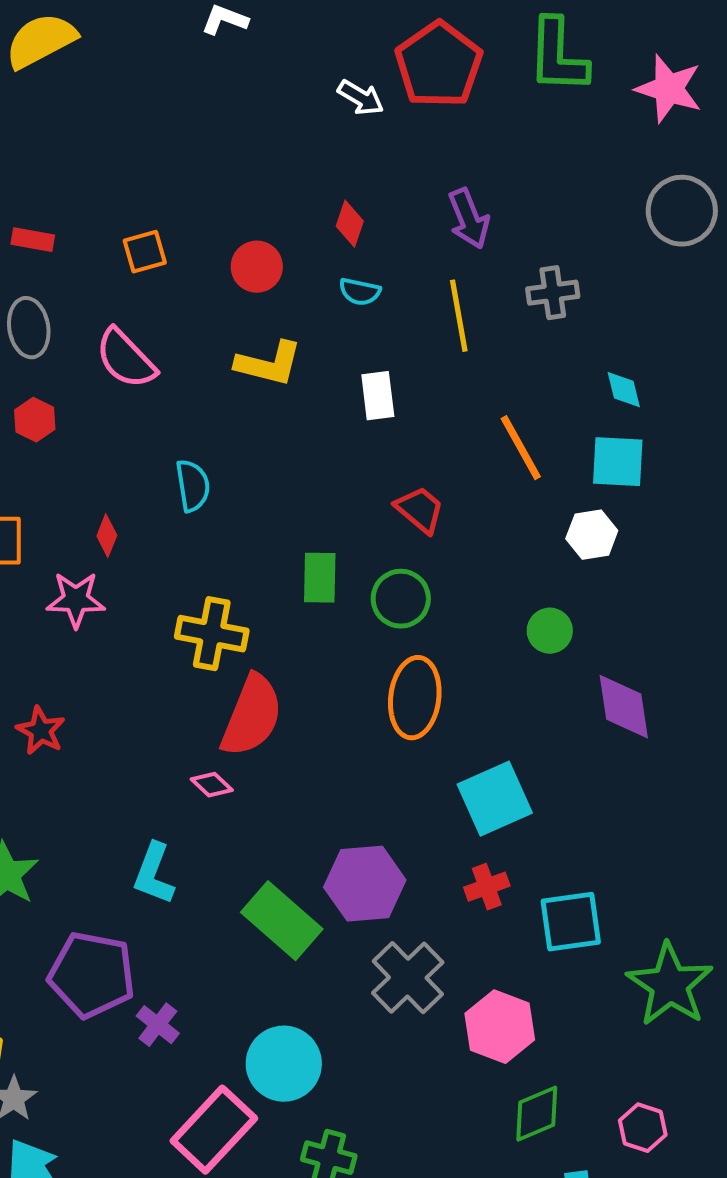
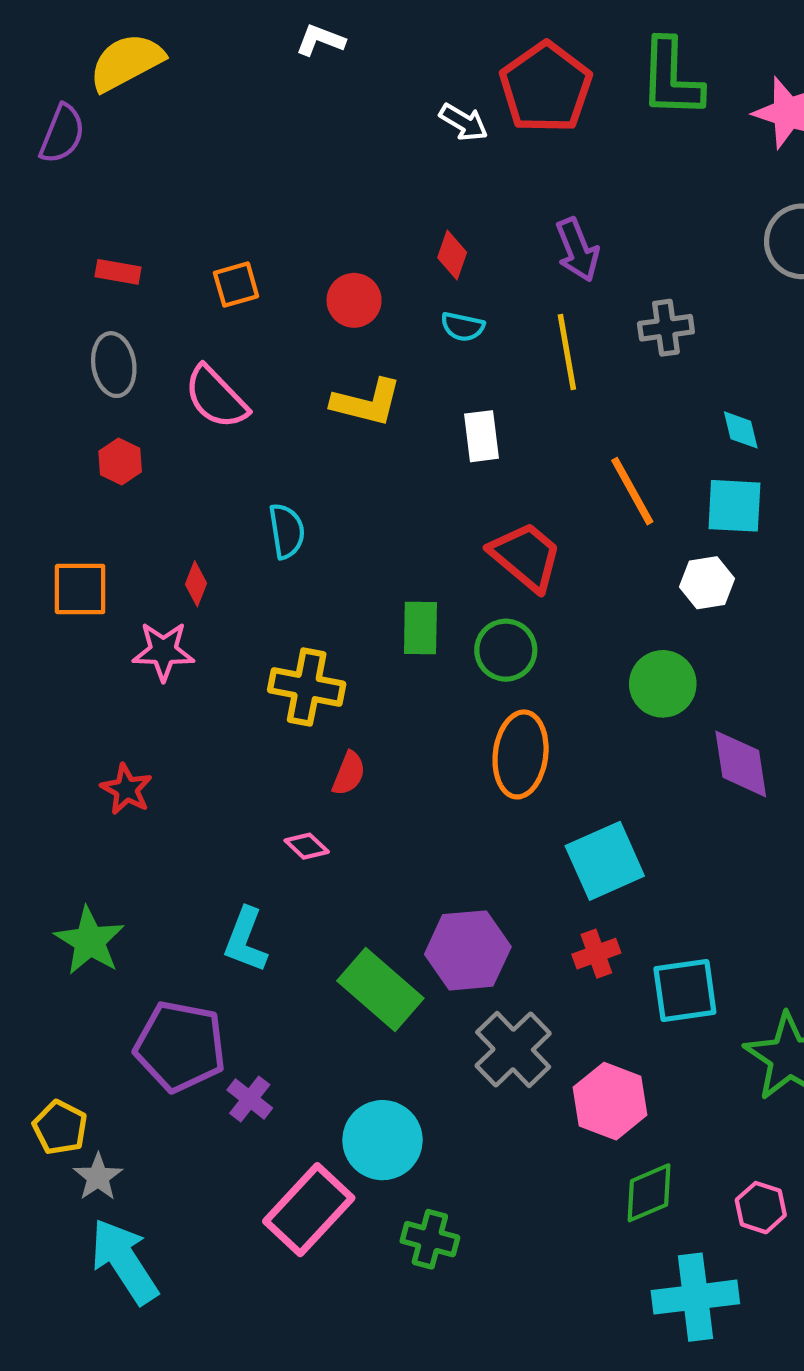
red trapezoid: (420, 510) -> (526, 556), size x1.4
green circle: (550, 631) -> (663, 684), size x1.4
red semicircle: (252, 716) -> (349, 773), size x0.5

